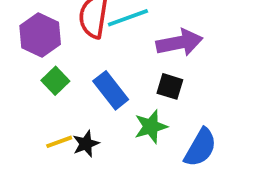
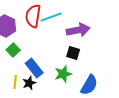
blue rectangle: (111, 90) -> (34, 68), moved
yellow line: (59, 142) -> (15, 82), turned -64

